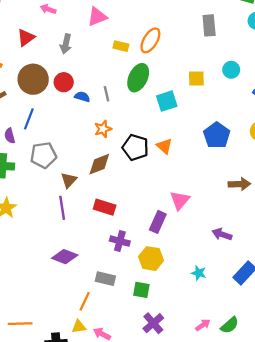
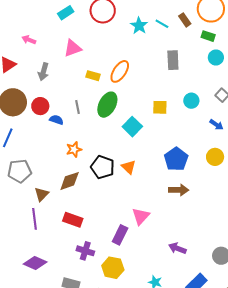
gray line: (107, 94) -> (77, 107), moved
cyan square: (167, 101) -> (132, 127), turned -30
brown arrow: (239, 184) -> (179, 190), moved

